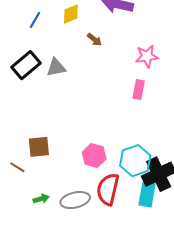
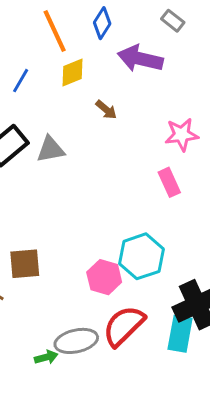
pink rectangle: (139, 90) -> (169, 182), turned -36
cyan hexagon: (135, 161) -> (141, 256), moved
red semicircle: (108, 189) -> (124, 326), turned 32
green arrow: (41, 199) -> (46, 357), moved

